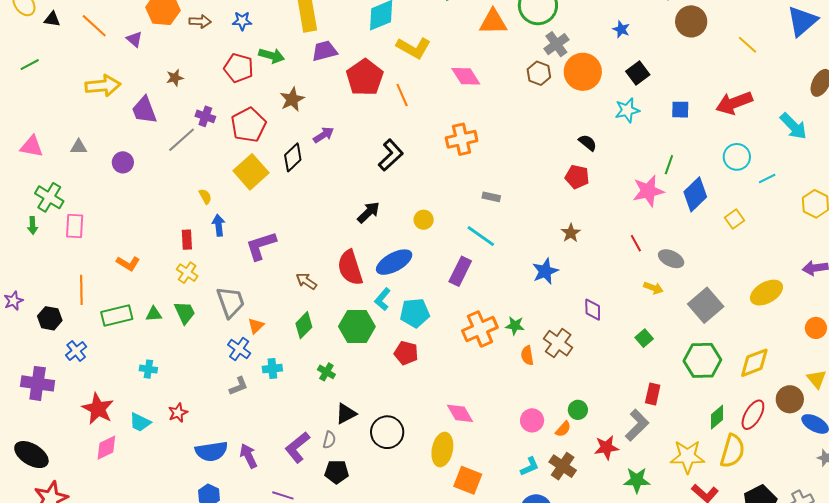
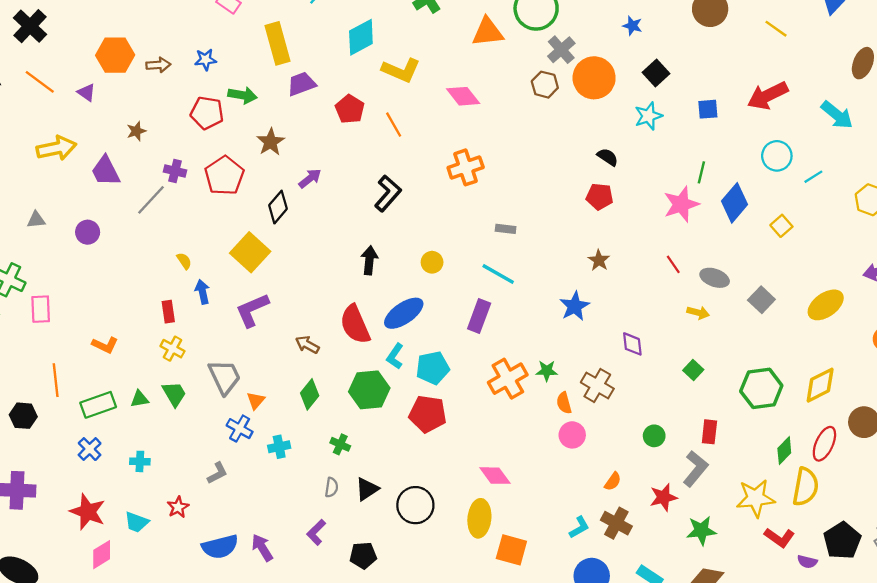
red pentagon: (365, 77) -> (350, 109), size x0.7
yellow square: (251, 172) -> (250, 252), moved
black arrow: (368, 212) -> (369, 260), turned -35
gray square: (706, 305) -> (761, 300), moved, size x0.7
blue cross: (76, 351) -> (90, 449), moved
red pentagon: (406, 353) -> (428, 414), size x1.4
gray L-shape: (239, 386) -> (217, 473), moved
green circle: (578, 410) -> (654, 436), moved
pink circle: (532, 420) -> (572, 435), moved
gray semicircle: (329, 440) -> (332, 487), moved
purple L-shape: (297, 447) -> (316, 532), size x0.7

